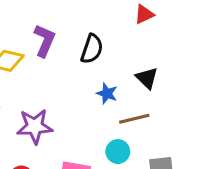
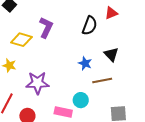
black semicircle: (92, 49) -> (90, 26), moved
cyan circle: (118, 152) -> (81, 100), moved

